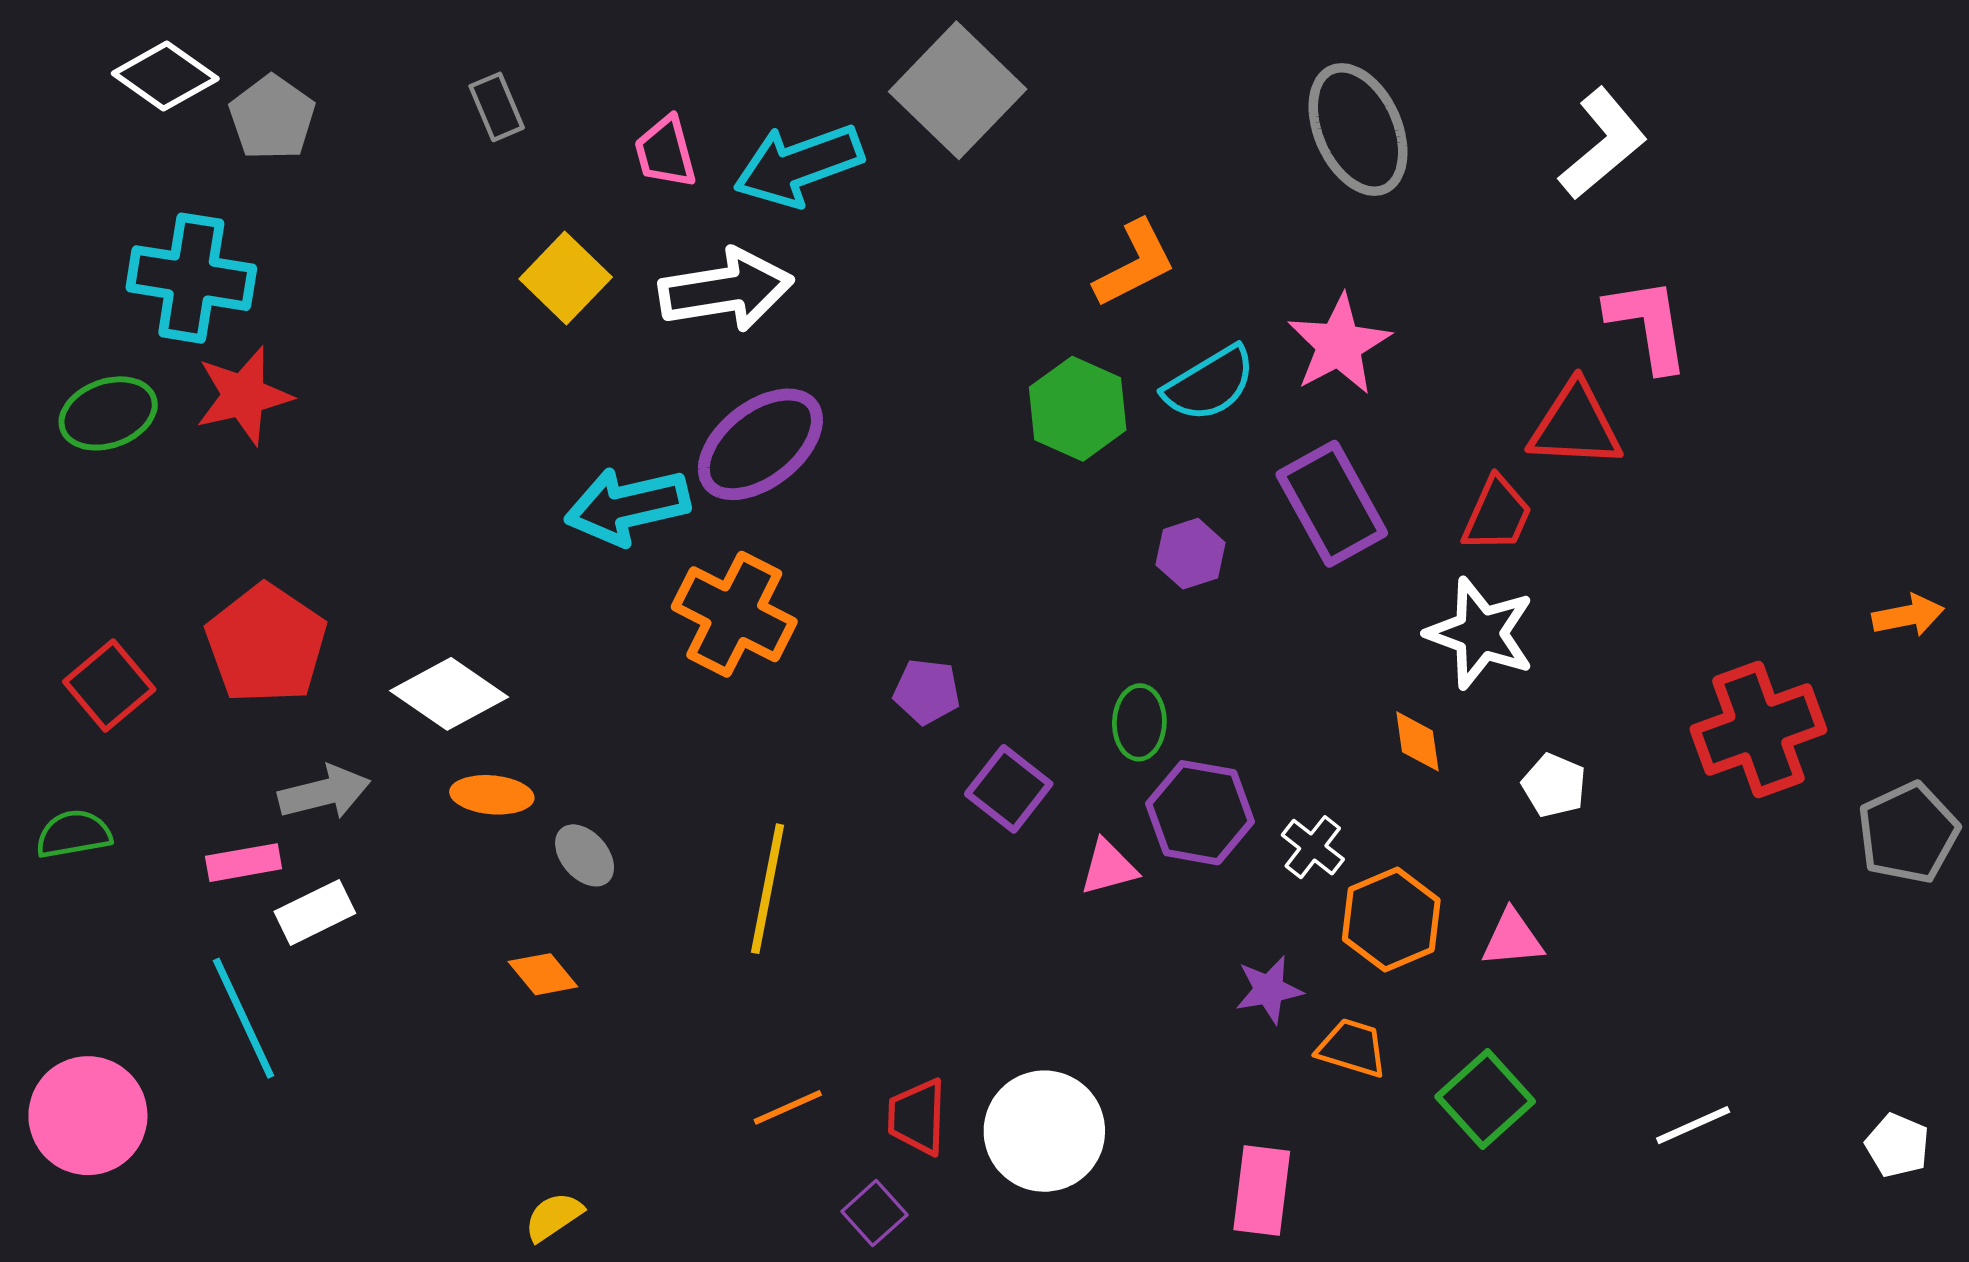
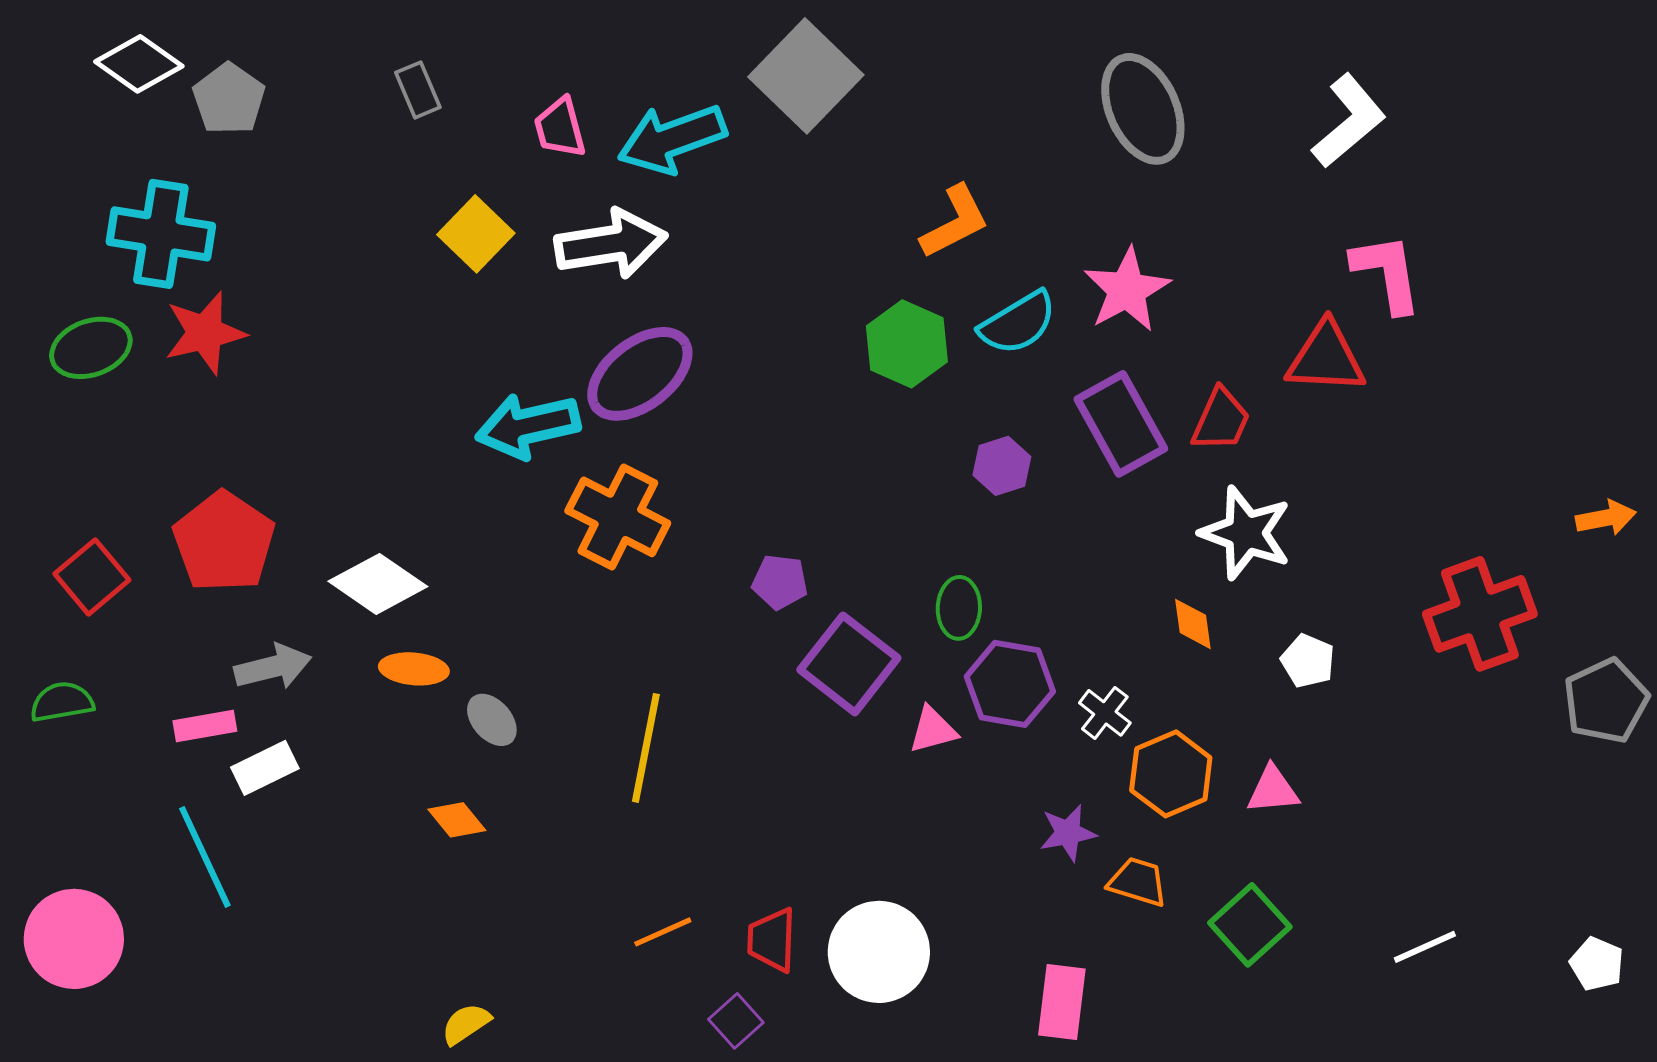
red trapezoid: (1497, 514) -> (1221, 420), moved
purple square: (1009, 789) -> (849, 664), size x1.4

